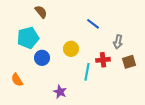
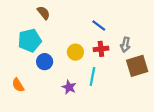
red cross: (103, 60) -> (101, 49), moved
brown square: (129, 62) -> (137, 66), size x1.5
purple star: (60, 92) -> (69, 87), moved

